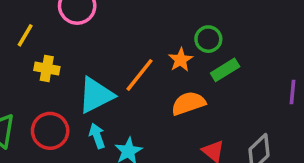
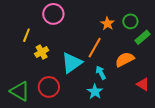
orange star: (181, 60) -> (107, 24), moved
yellow cross: (47, 69) -> (42, 52), turned -32
cyan arrow: (97, 136) -> (101, 73), moved

